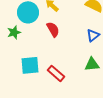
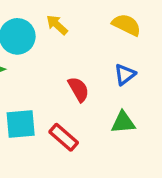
red semicircle: (53, 29) -> (79, 89), moved

